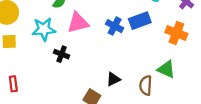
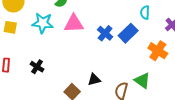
blue rectangle: (140, 21) -> (128, 33), turned -36
black cross: (62, 54) -> (37, 67), moved

